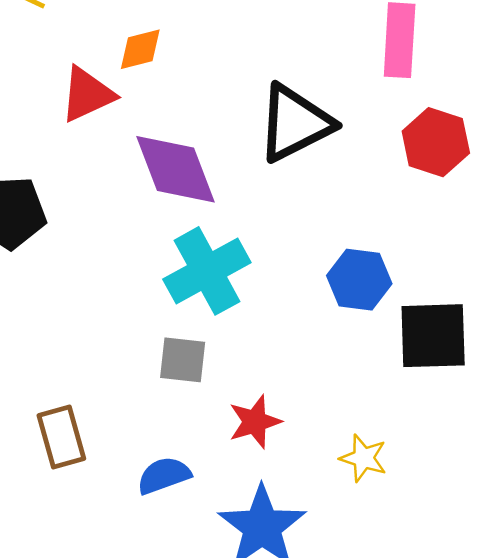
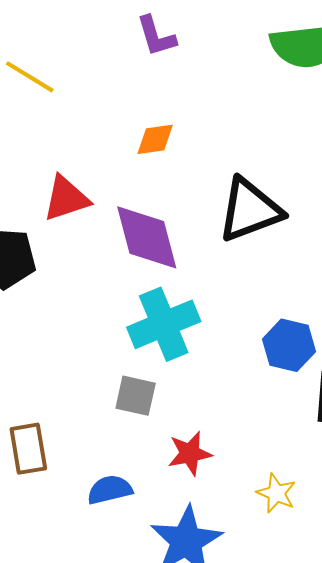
orange diamond: (140, 49) -> (155, 139), moved
red triangle: (87, 94) -> (66, 198), moved

